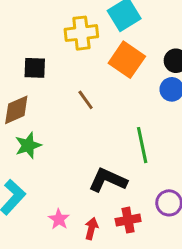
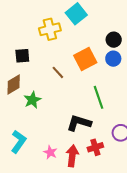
orange square: (127, 60) -> (85, 59), moved, turned 35
green star: (28, 145) -> (32, 100), moved
red arrow: (91, 229) -> (72, 156), size x1.5

